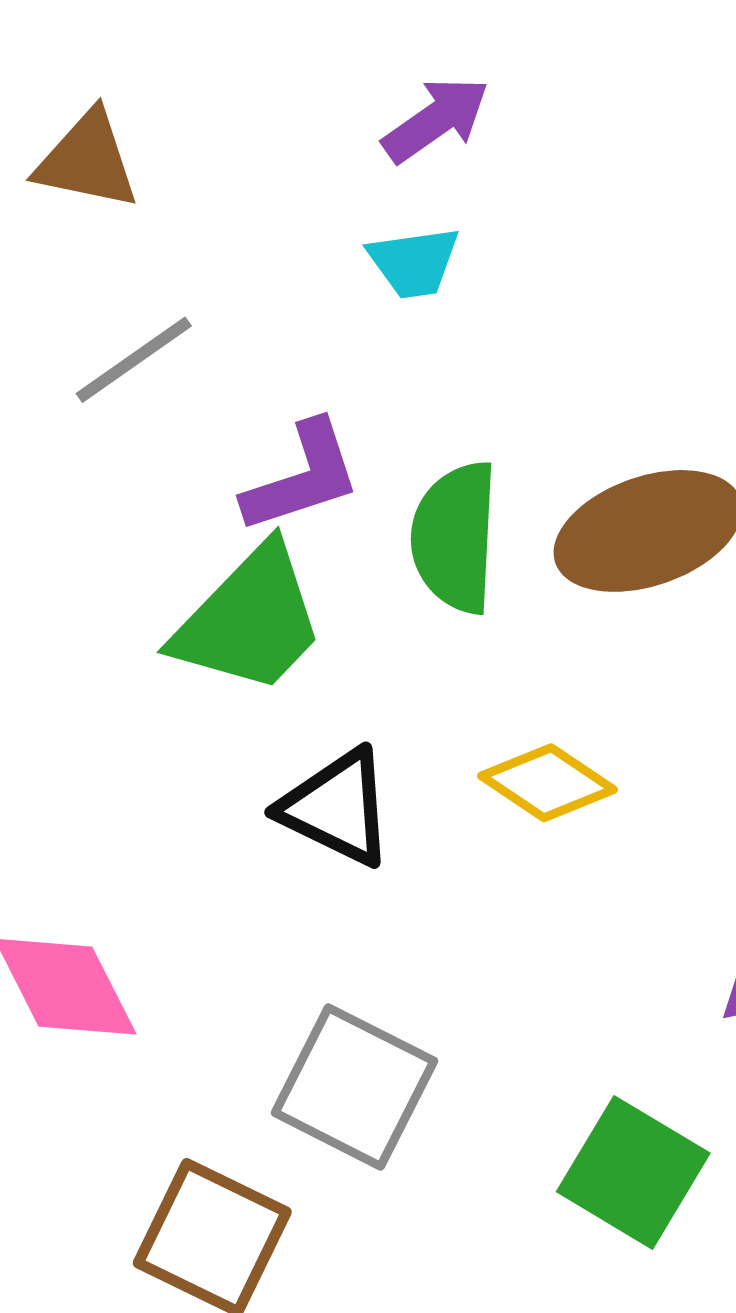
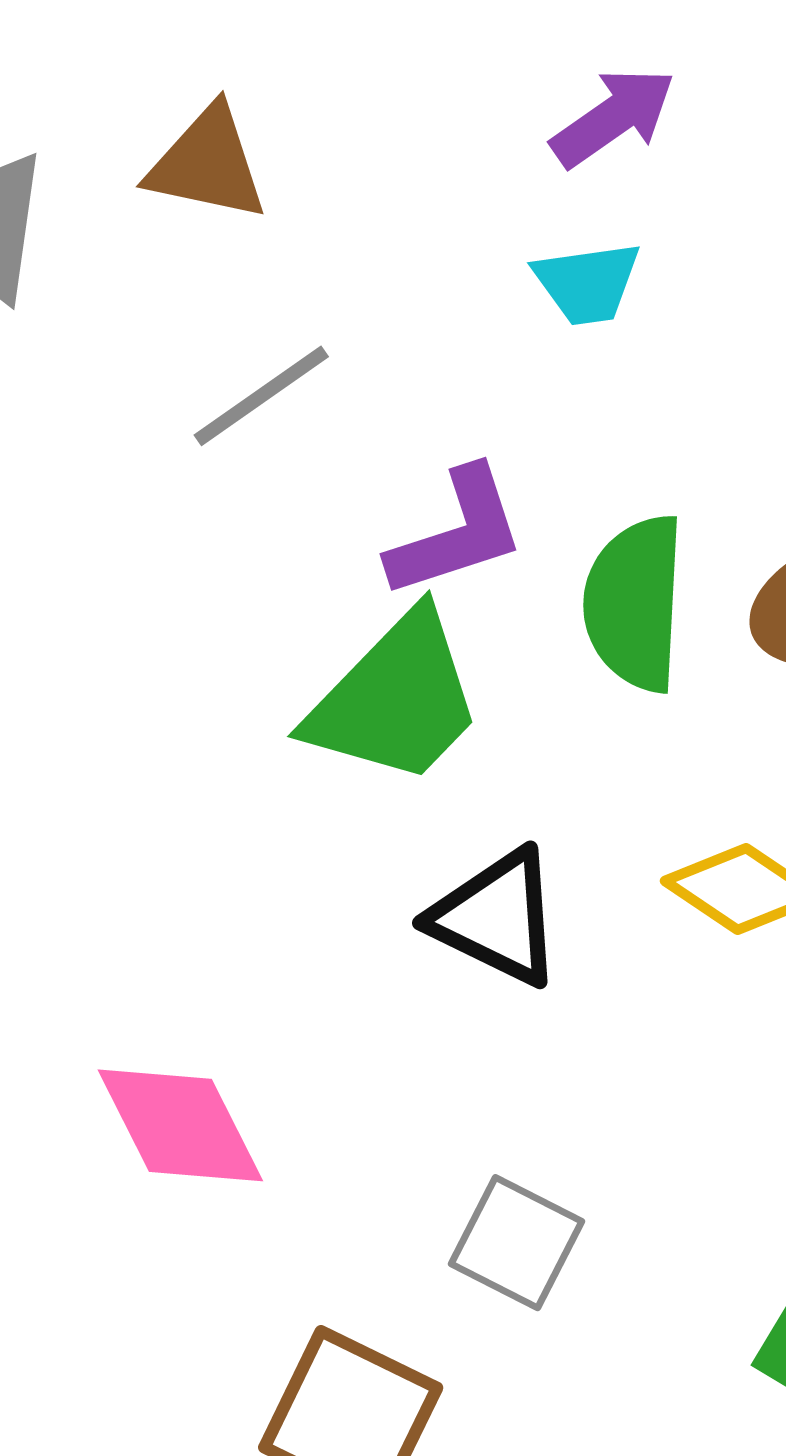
gray square: (354, 1087) -> (516, 1243), size x0.7

